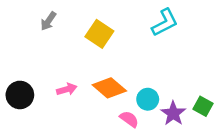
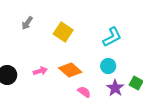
cyan L-shape: (165, 23) -> (112, 37), moved
cyan circle: (148, 99) -> (108, 66), moved

